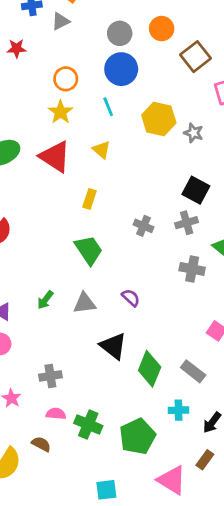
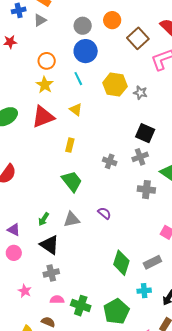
red triangle: (55, 157) -> (43, 117), turned -50
black triangle: (113, 346) -> (50, 245), moved
gray rectangle: (193, 371) -> (152, 262), turned -60

